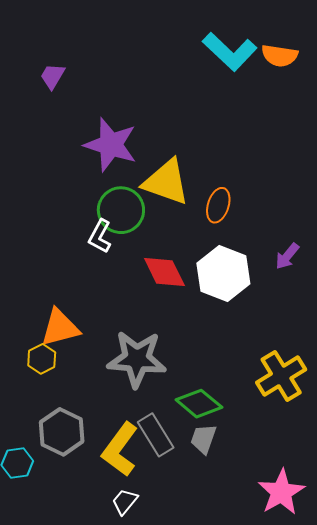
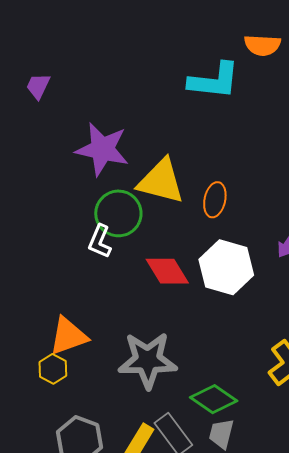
cyan L-shape: (230, 52) -> (214, 81), moved, turned -32

